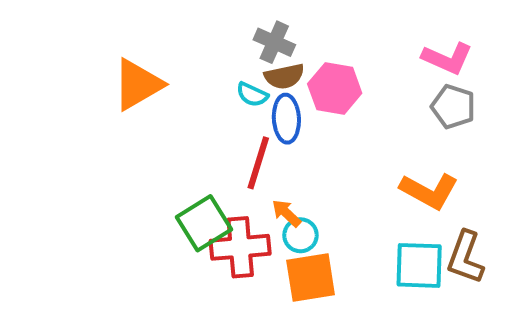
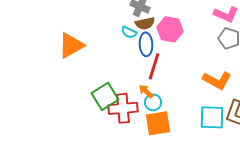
orange triangle: (138, 84) -> (71, 45), moved
red line: (258, 163) -> (154, 66), moved

